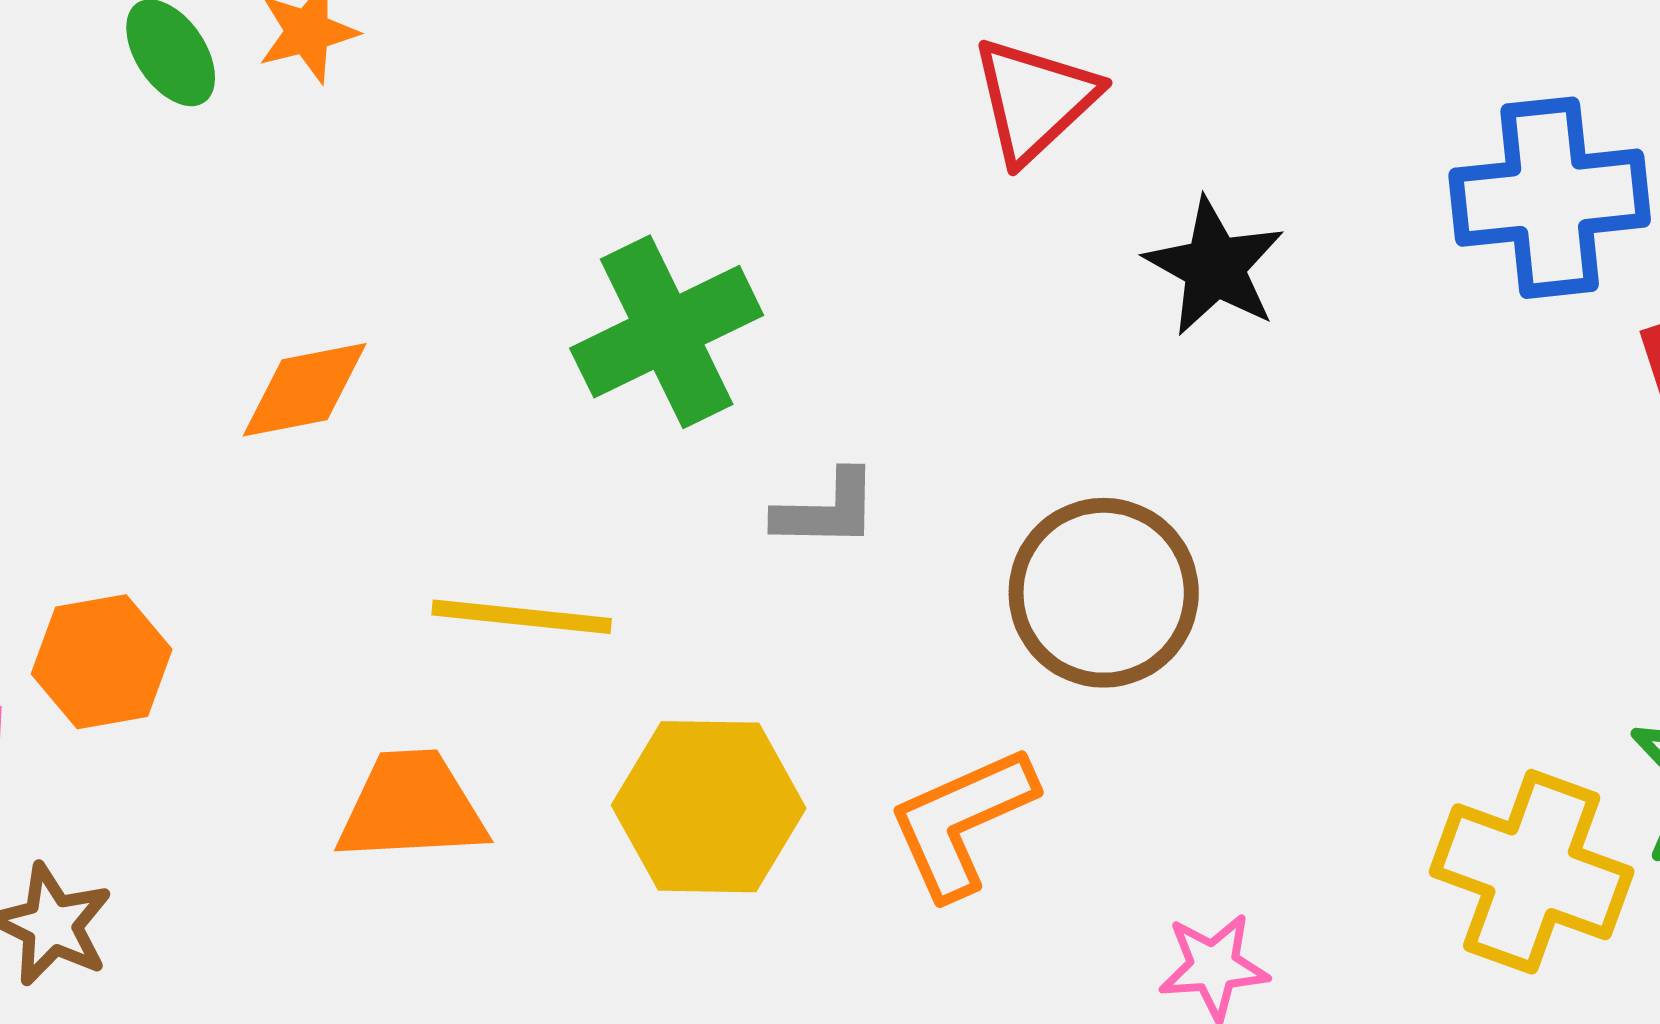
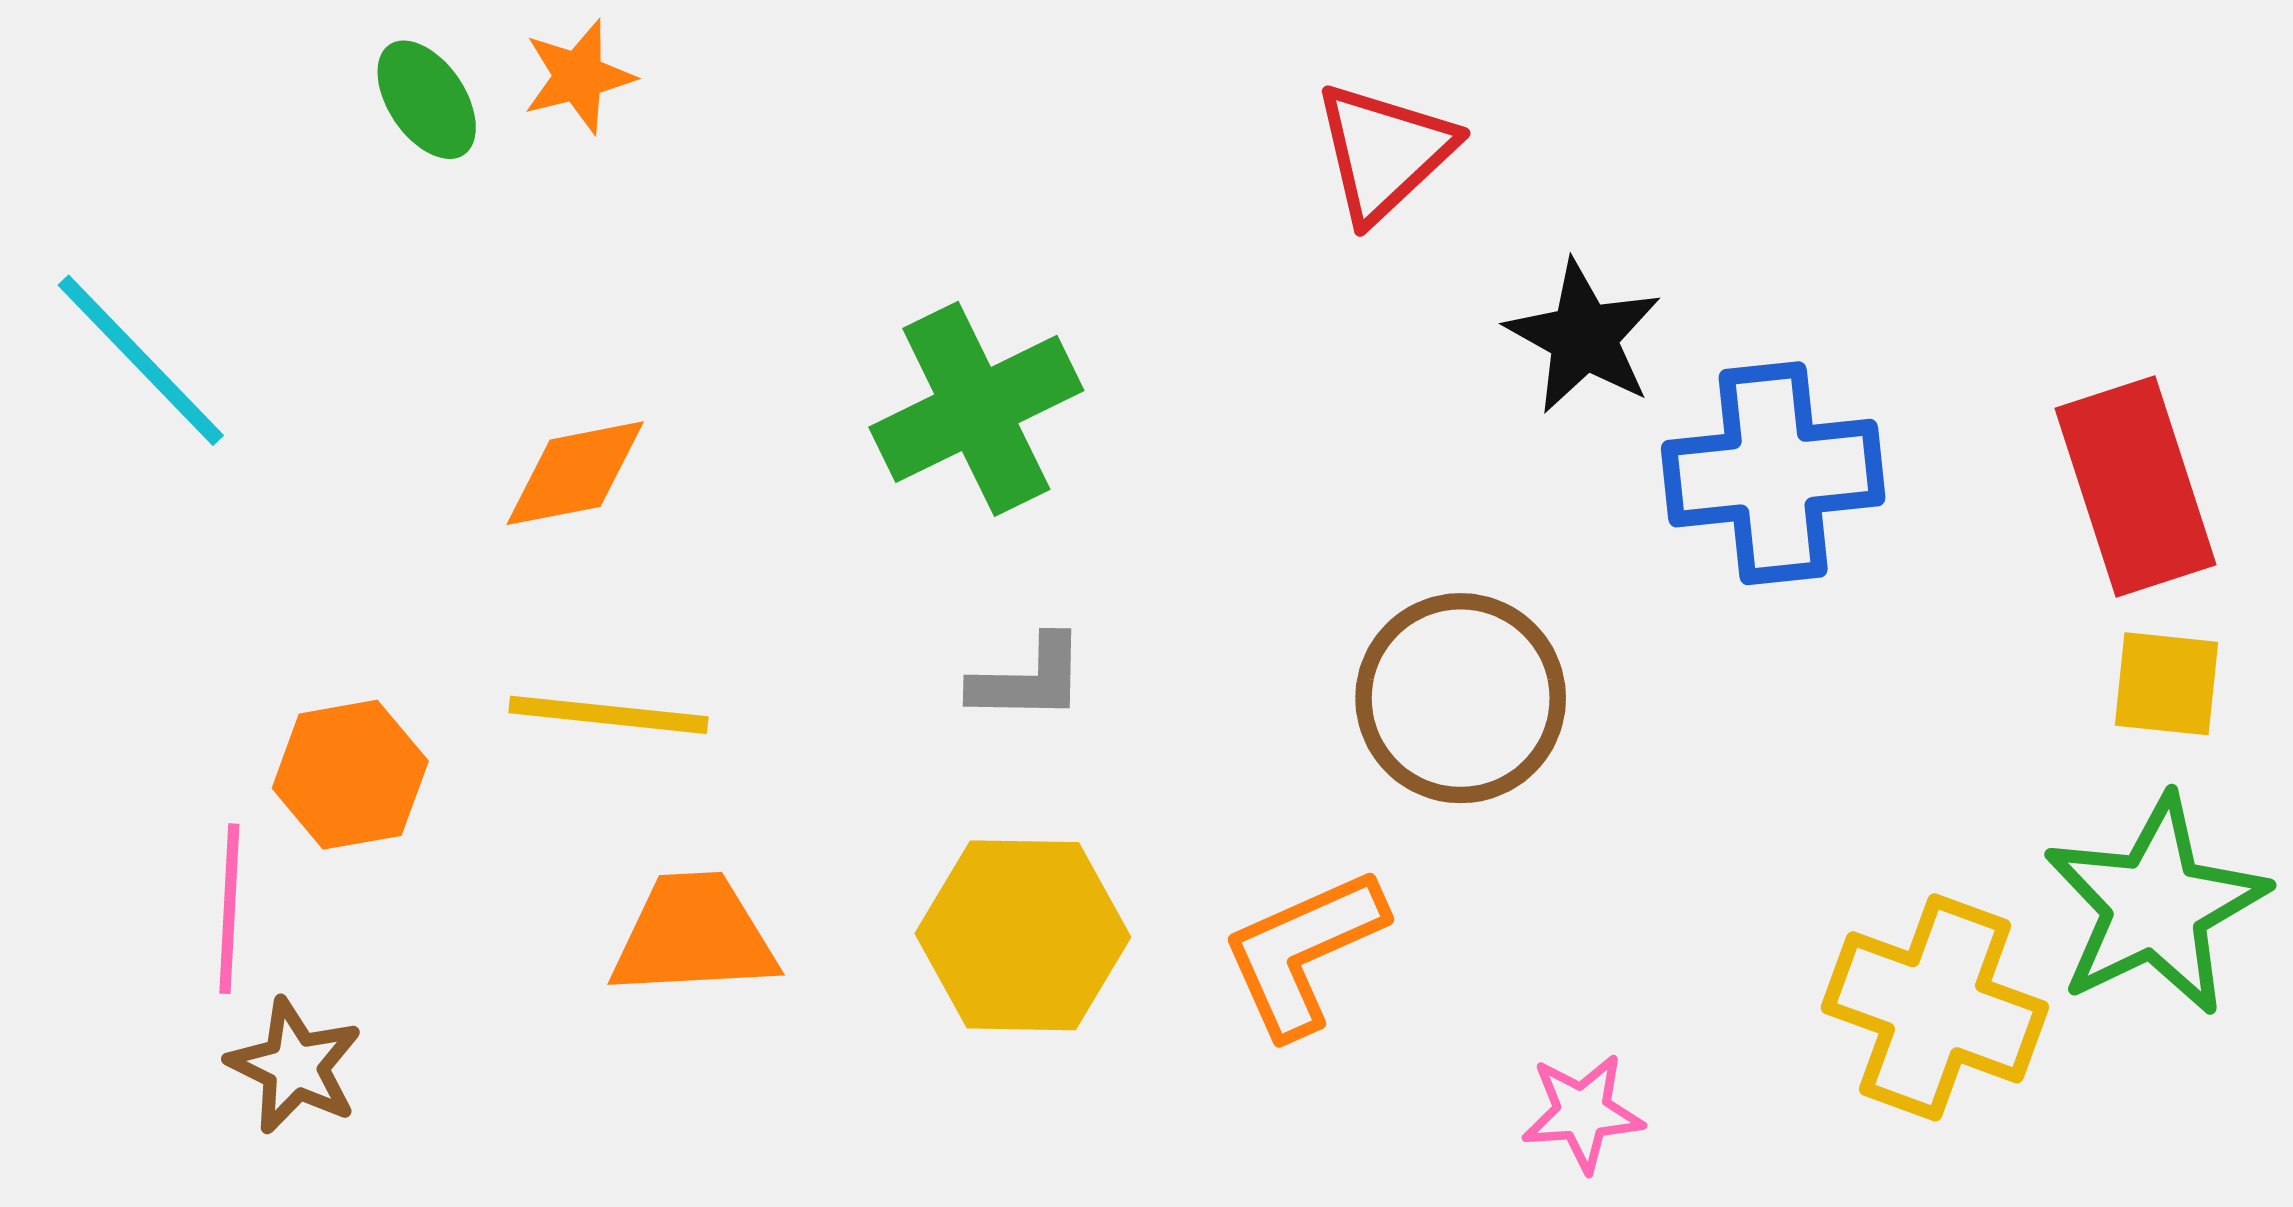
blue cross: (1550, 198) -> (1773, 473), moved
gray L-shape: (827, 510) -> (1028, 679), moved
yellow line: (522, 617) -> (608, 715), moved

